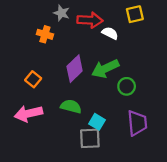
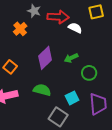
orange cross: (45, 34) -> (20, 29), turned 32
green arrow: (105, 69) -> (71, 58), size x0.6
cyan square: (97, 122) -> (72, 98), moved, turned 32
gray square: (90, 138) -> (58, 117), turned 36

